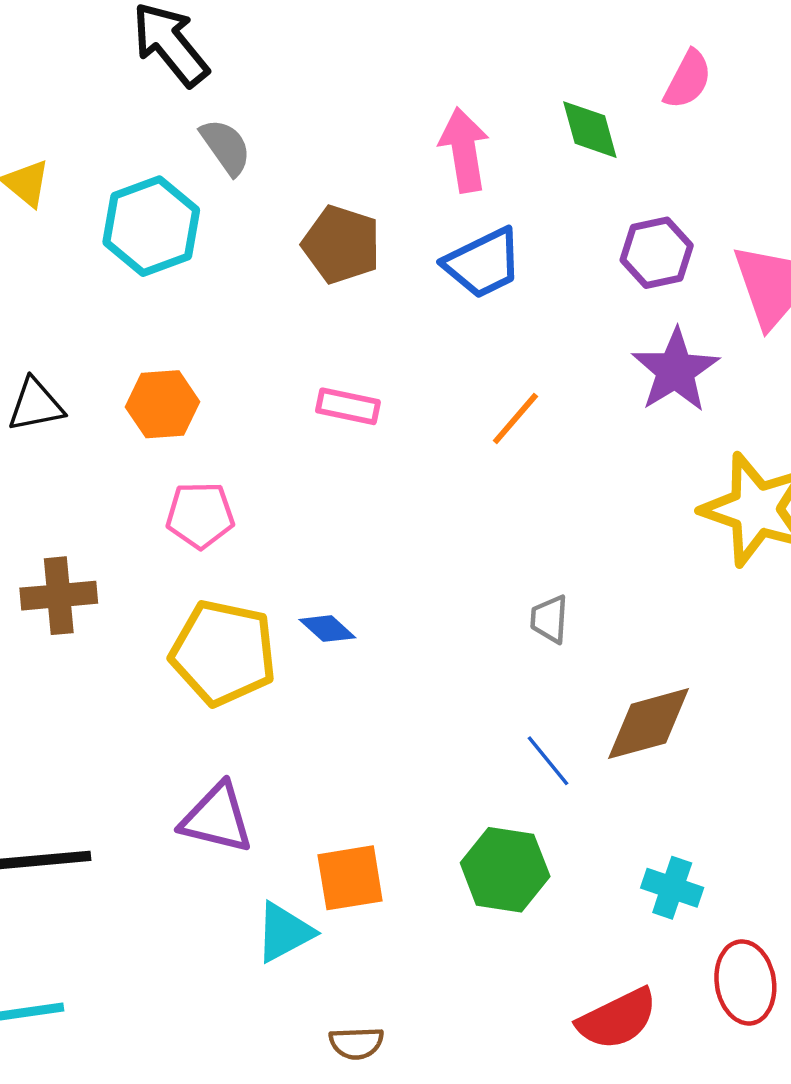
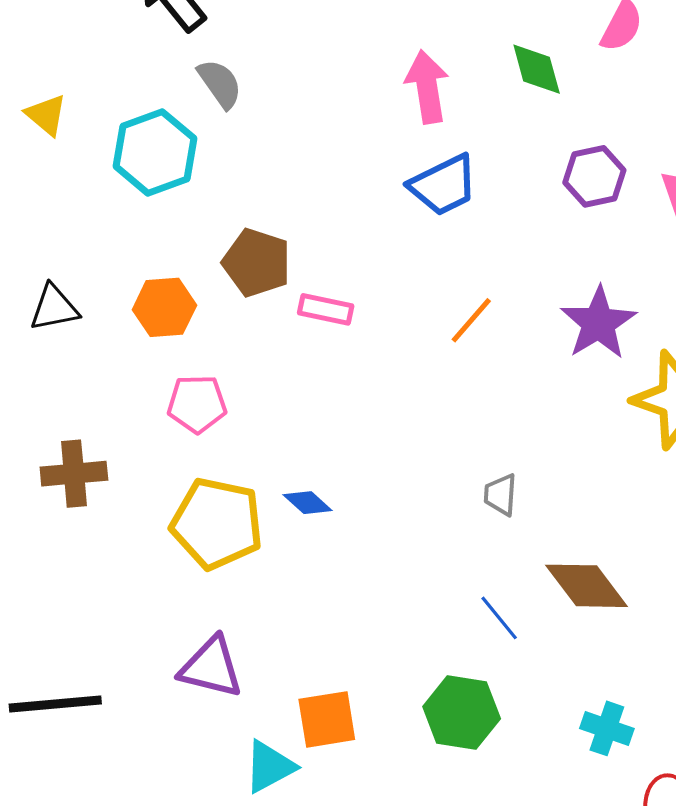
brown pentagon: (341, 244) -> (257, 263), moved
purple star: (675, 370) -> (598, 323), moved
brown diamond: (648, 724) -> (587, 586), turned 68

